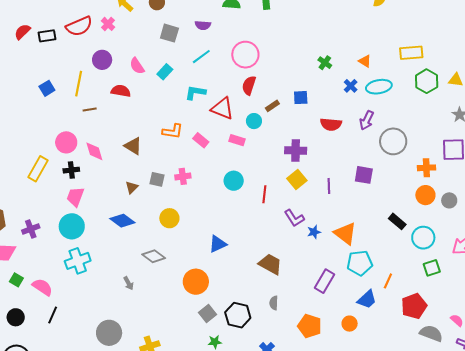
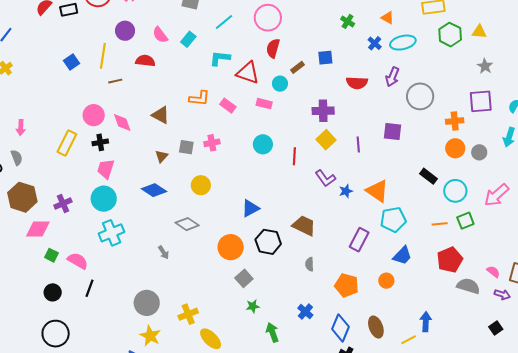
orange line: (388, 281) -> (440, 224), moved, turned 63
black hexagon: (238, 315) -> (268, 242), moved

